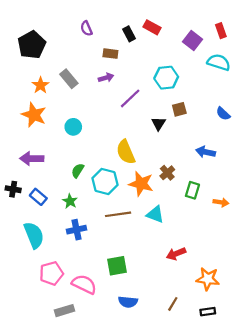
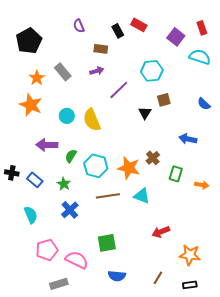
yellow semicircle: (126, 152) -> (92, 120), moved
purple arrow: (32, 159) -> (47, 145), moved
blue cross: (77, 230) -> (70, 210), turned -30
cyan semicircle: (34, 235) -> (31, 215), size x0.7

